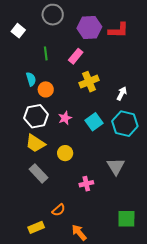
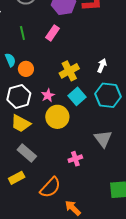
yellow cross: (89, 82) -> (69, 71), moved
yellow circle: (65, 153) -> (57, 117), moved, size x1.5
orange semicircle: (59, 210) -> (50, 187), size x1.6
yellow rectangle: (36, 227) -> (17, 178), moved

